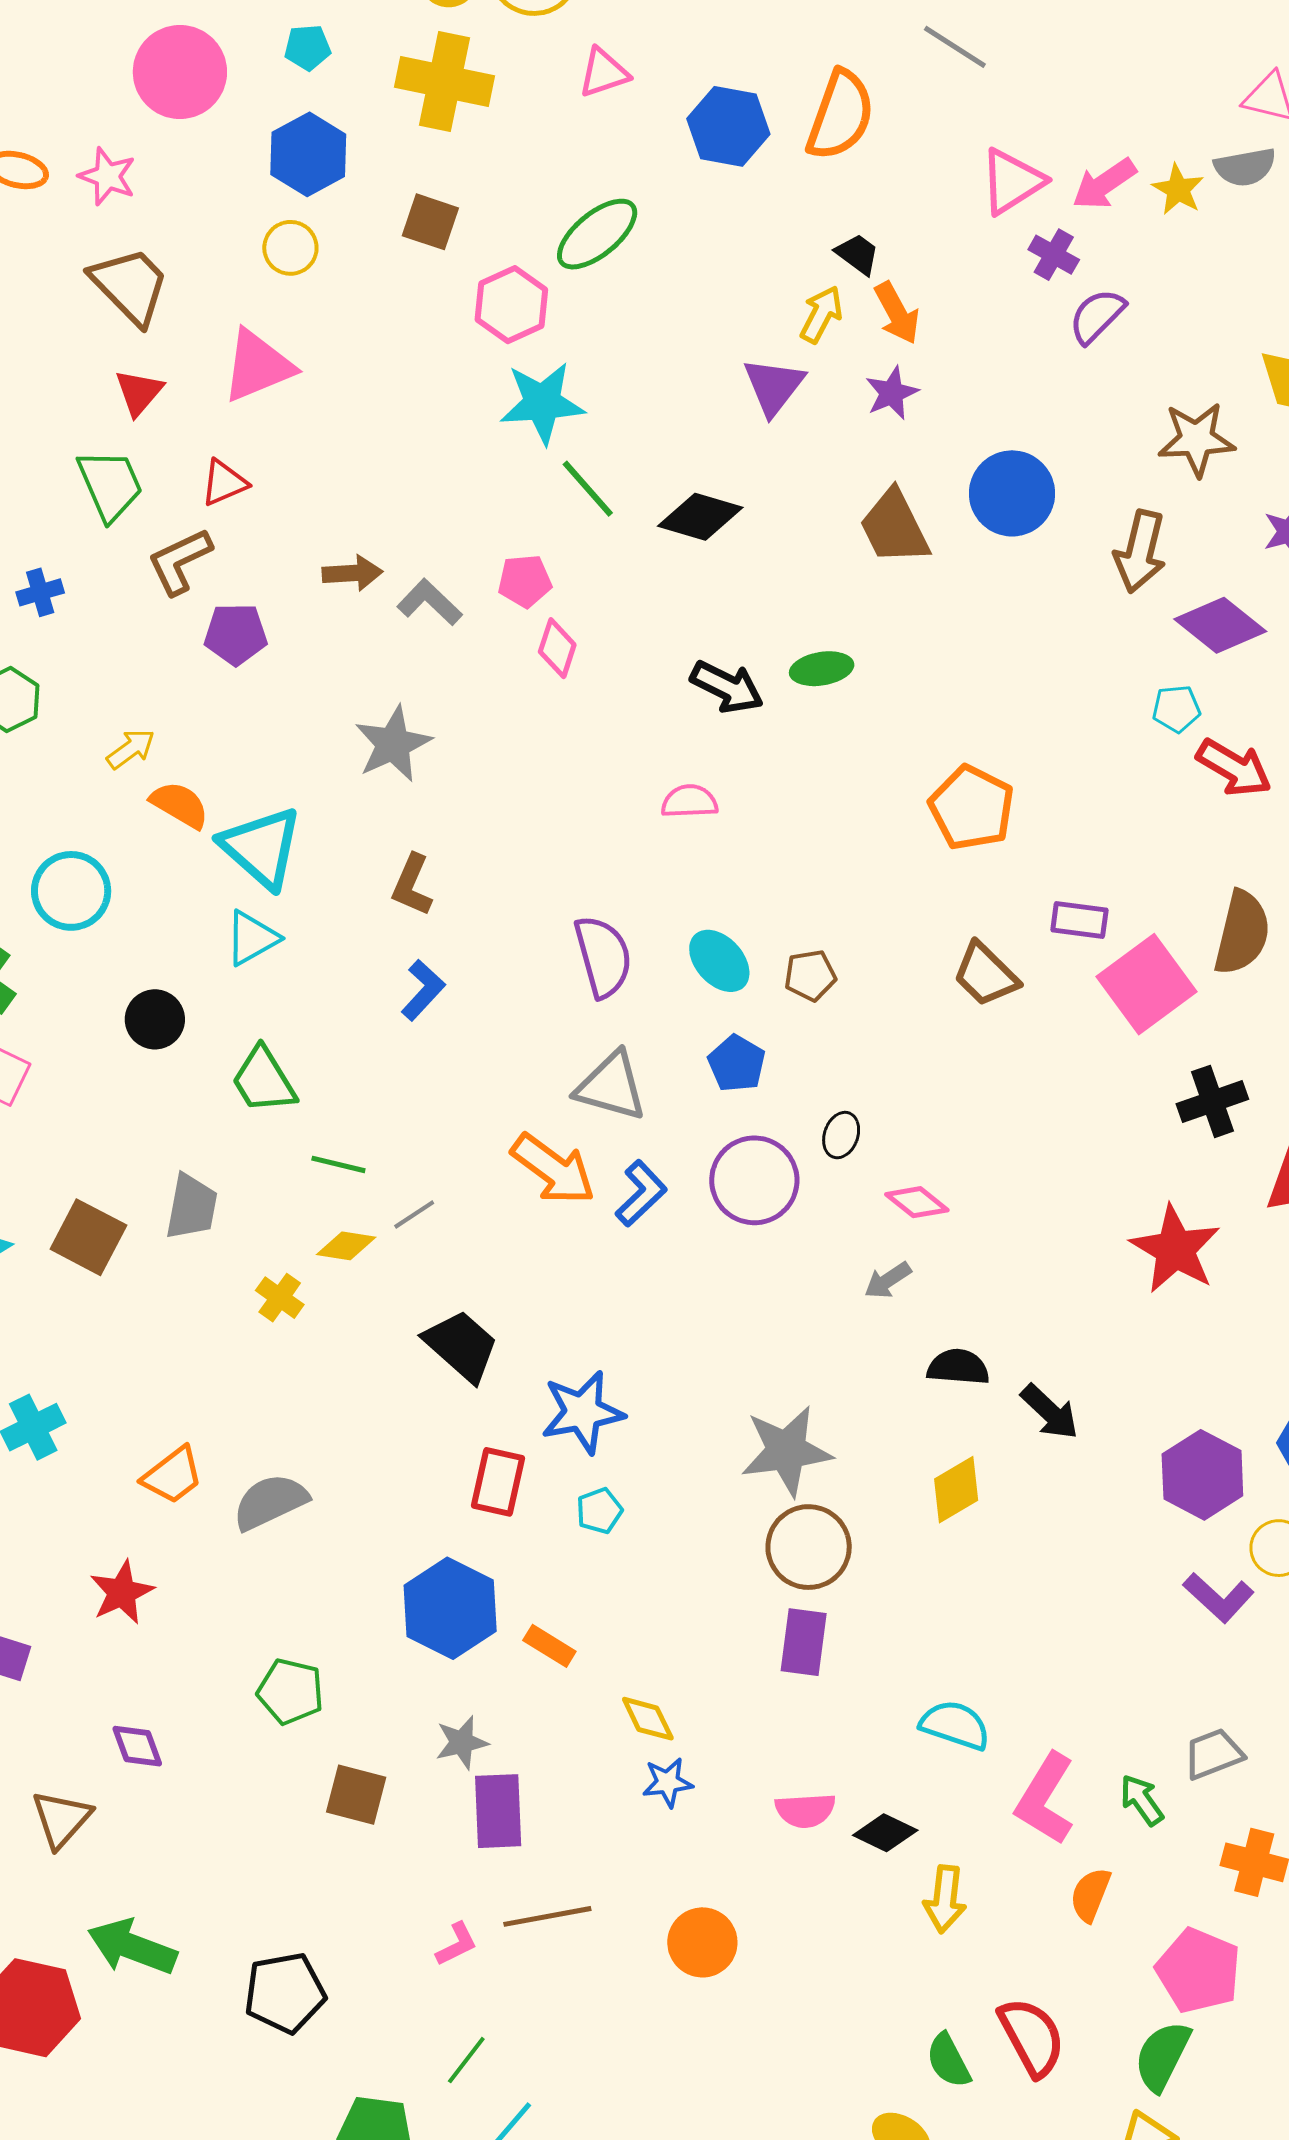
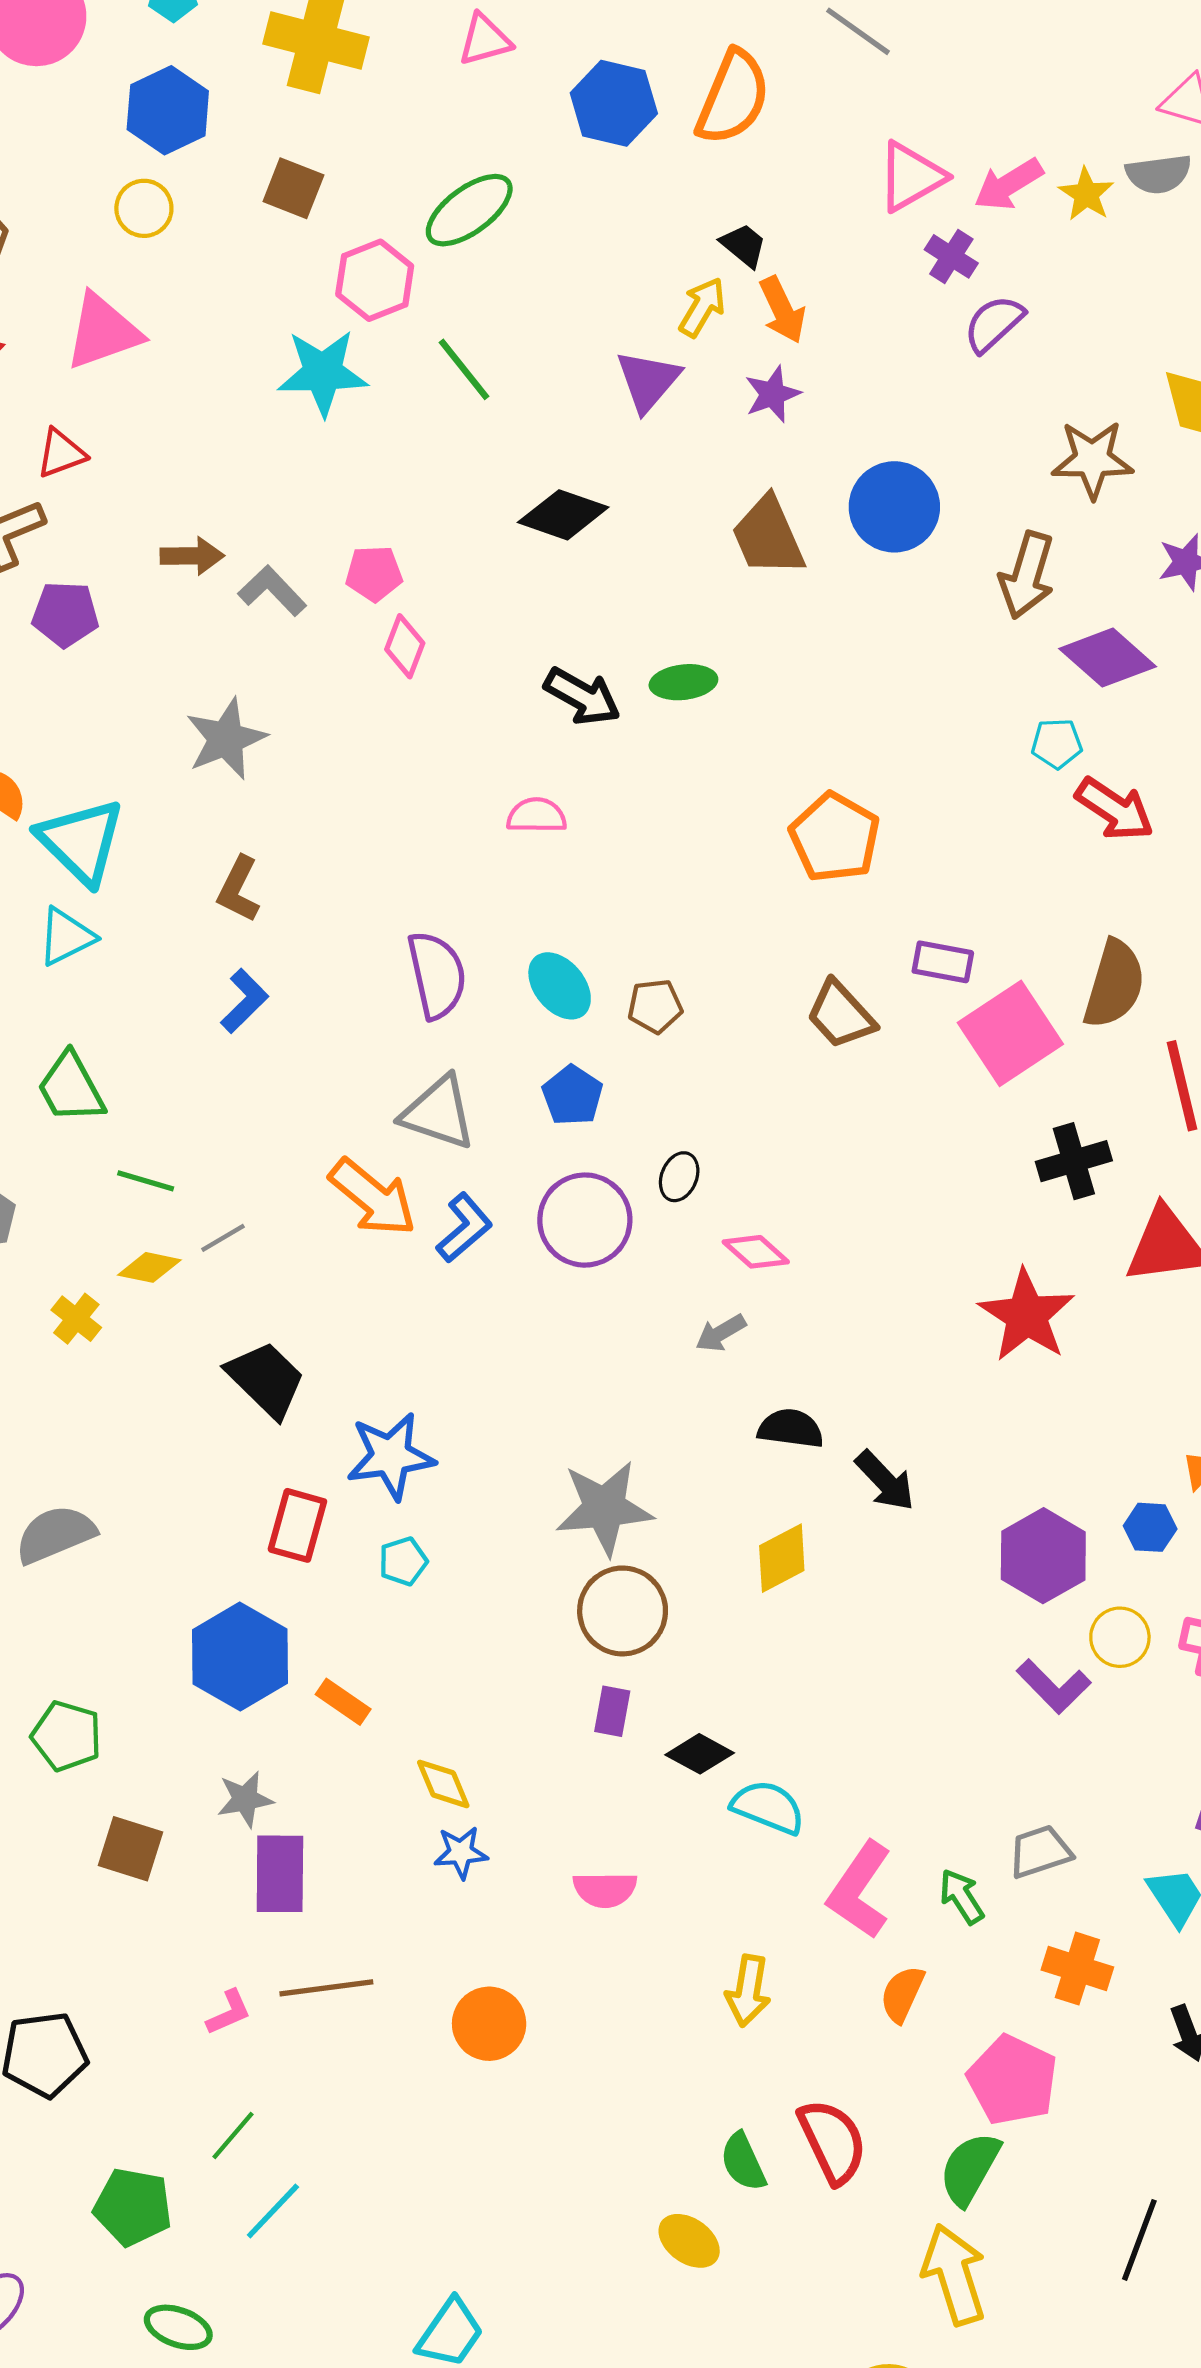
cyan star: (542, 403) -> (323, 373), moved
green line: (588, 489) -> (464, 369), moved
purple rectangle: (804, 1642) -> (612, 1711), size x0.7
black diamond: (885, 1833) -> (700, 1754), moved

